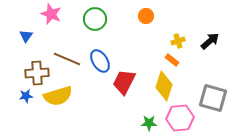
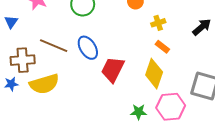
yellow cross: (178, 41) -> (158, 23), moved

